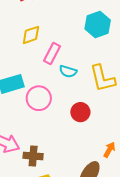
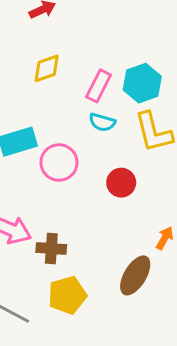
cyan hexagon: (98, 24) -> (142, 83), moved
pink rectangle: (52, 53) -> (99, 86), moved

